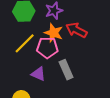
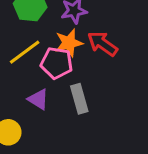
orange star: (54, 33) -> (69, 43), turned 30

